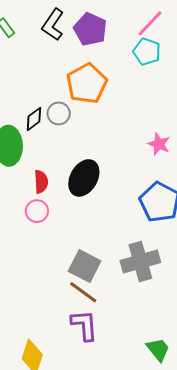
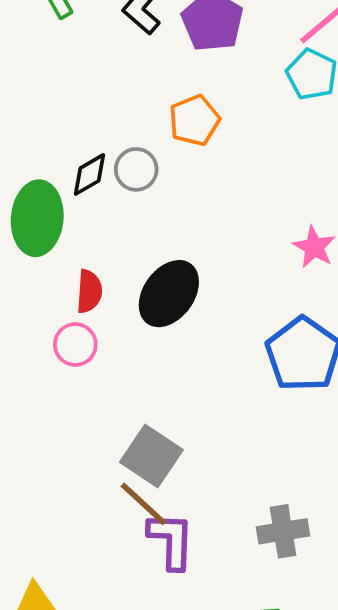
orange pentagon: (87, 84) -> (194, 120), size x0.7
gray cross: (140, 261) -> (283, 531), moved, size x0.7
purple L-shape: (84, 325) -> (171, 541), moved

